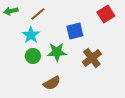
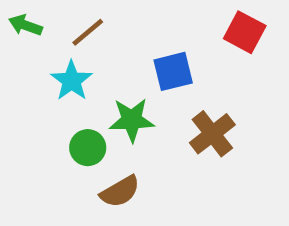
green arrow: (11, 11) -> (25, 25), turned 32
red square: (106, 14) -> (245, 32), turned -30
green circle: (33, 56) -> (88, 148), moved

